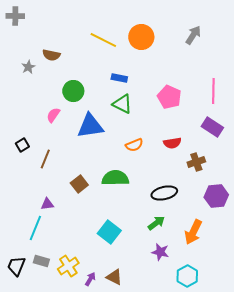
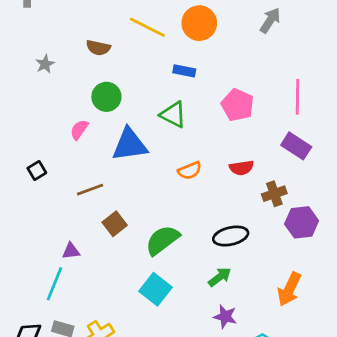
brown semicircle: (51, 55) -> (98, 48), moved
blue rectangle: (119, 78) -> (184, 71), moved
brown line: (45, 159) -> (90, 190), moved, turned 48
green semicircle: (115, 178) -> (162, 240), moved, turned -36
purple hexagon: (216, 196) -> (302, 222), moved
orange arrow: (193, 232) -> (289, 289), moved

